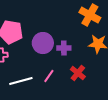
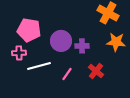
white line: (21, 81) -> (39, 66), moved

